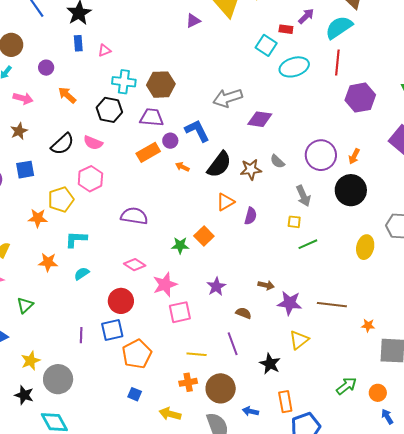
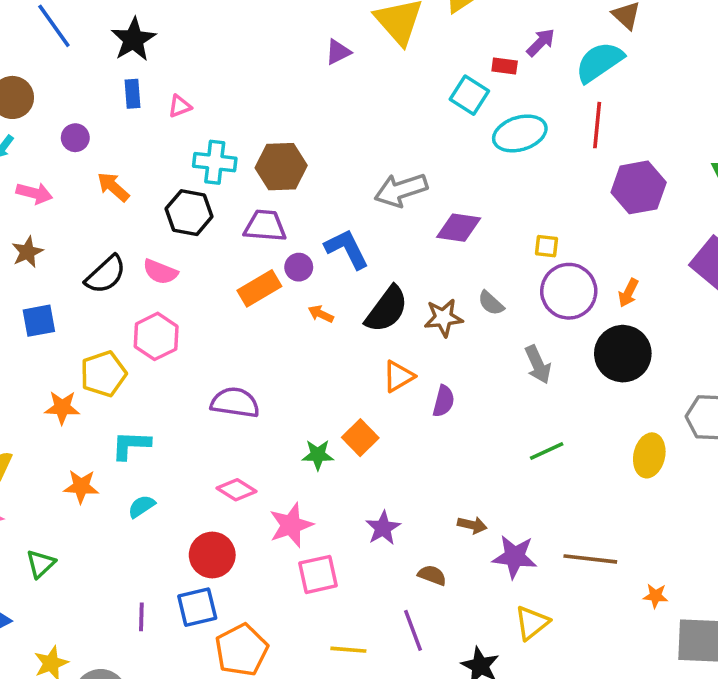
yellow square: (294, 222) -> (546, 246), moved

